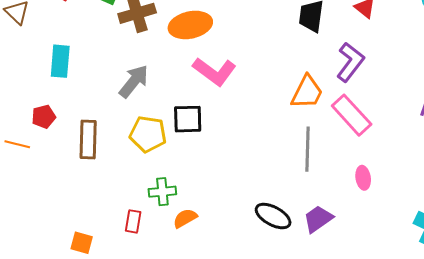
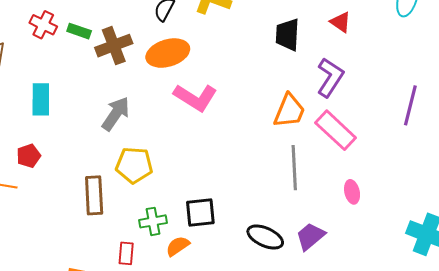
black square: (188, 119) -> (200, 213), moved
brown rectangle: (88, 140) -> (94, 195), moved

